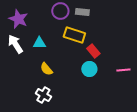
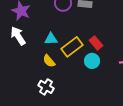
yellow rectangle: (74, 35) -> (72, 47), moved, turned -55
cyan triangle: (39, 43) -> (51, 39), moved

